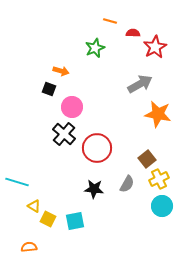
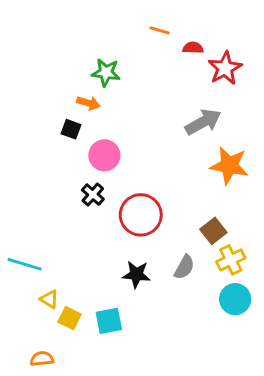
green star: (95, 48) -> (106, 73), moved, turned 30
black cross: (64, 134) -> (93, 195), size x0.7

